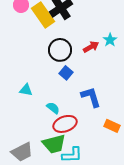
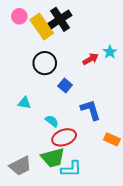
black circle: (60, 50) -> (45, 63), moved

